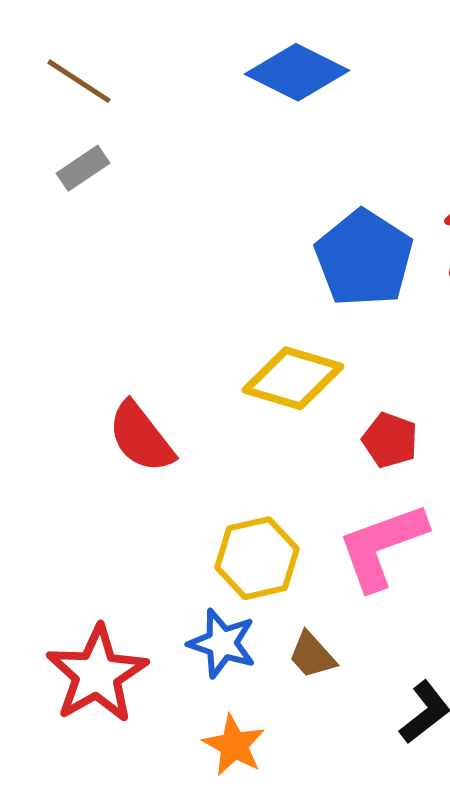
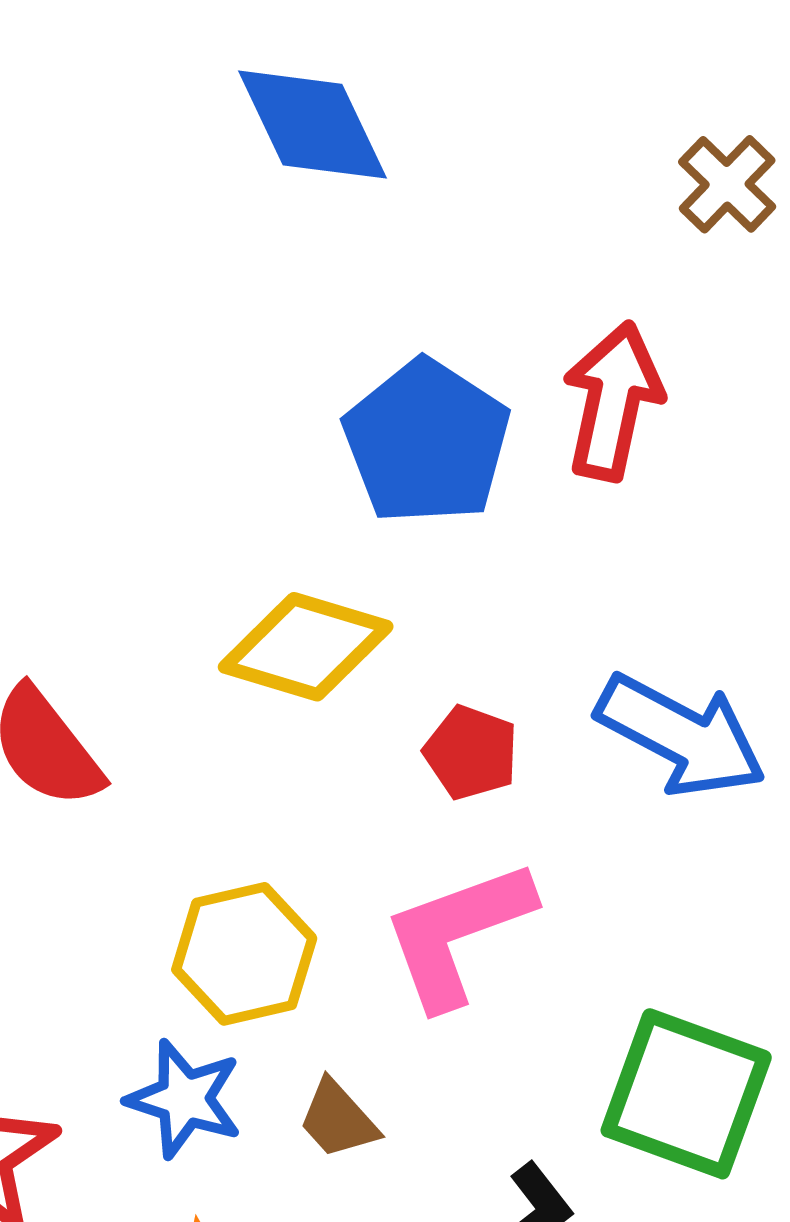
blue diamond: (297, 72) -> (312, 125), turned 38

